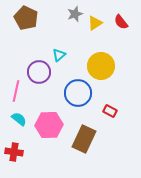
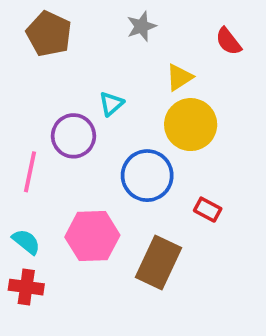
yellow triangle: (95, 23) -> (179, 77), moved
cyan semicircle: (19, 119) -> (26, 242), moved

